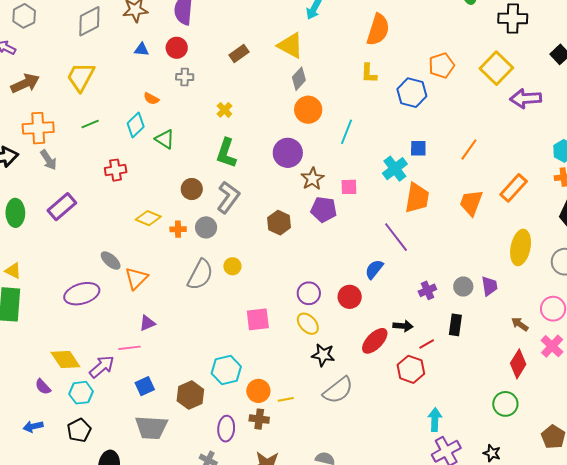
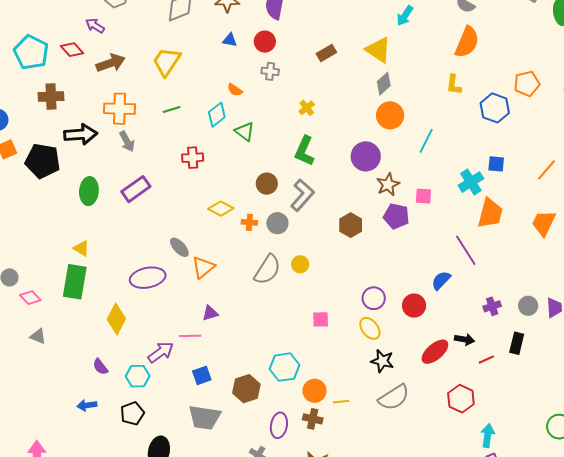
pink square: (258, 319) -> (321, 319), size x0.7
yellow diamond: (65, 359) -> (116, 319), moved, turned 56
red hexagon: (411, 369) -> (461, 399), moved

